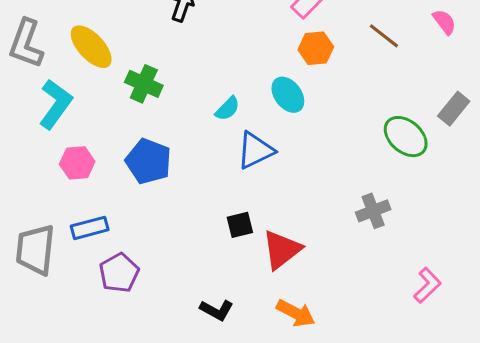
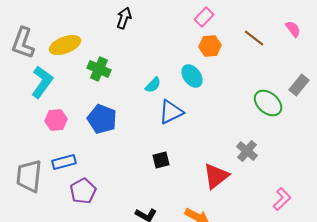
yellow ellipse: (91, 47) -> (65, 45), turned -68
gray cross: (373, 211) -> (247, 151), turned -30
red triangle: (282, 250) -> (216, 176), moved

